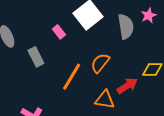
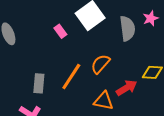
gray rectangle: (36, 57) -> (39, 83), moved, turned 30

